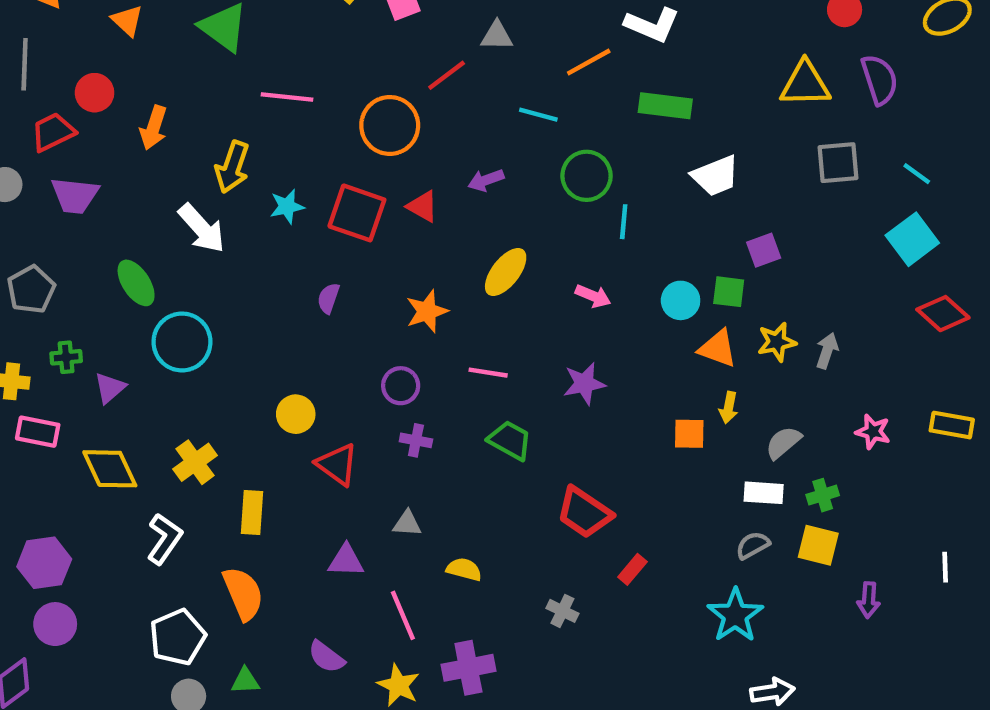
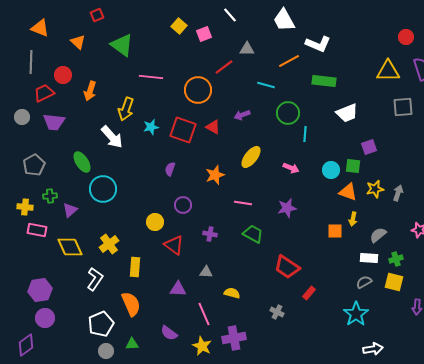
purple circle: (401, 386) -> (183, 205), moved

